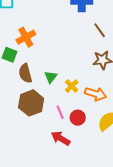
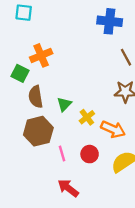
pink line: (60, 112) -> (62, 153), moved
red arrow: (61, 138) -> (68, 188), moved

